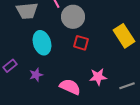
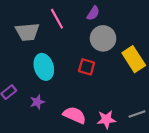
gray circle: (73, 17) -> (103, 38), moved
pink star: (98, 77) -> (106, 120), moved

